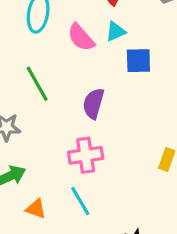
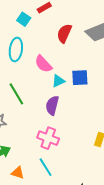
cyan triangle: (116, 31) -> (58, 81), moved
pink cross: (86, 155) -> (48, 138), turned 30

